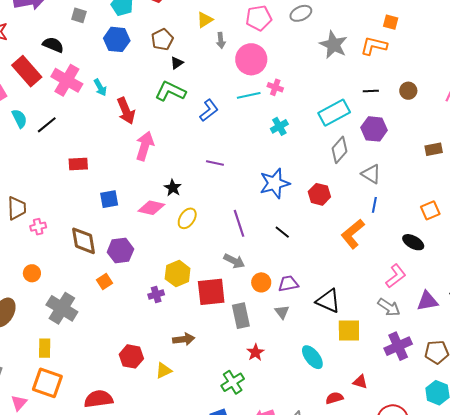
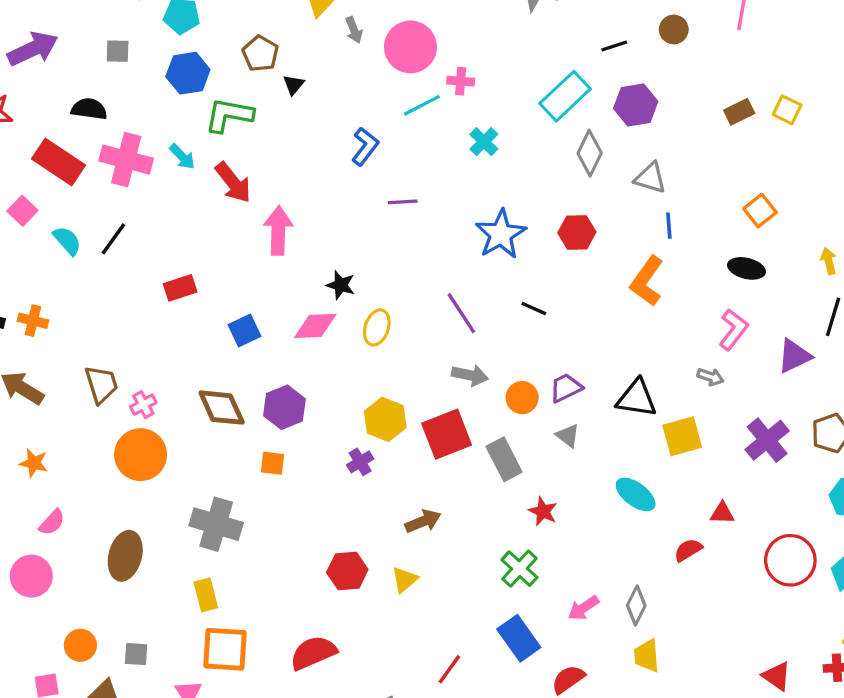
green L-shape: (170, 91) -> (229, 115), moved
purple line: (215, 163) -> (403, 202), moved
orange circle: (32, 273) -> (141, 455), moved, size x1.8
orange square: (105, 281) -> (272, 463), turned -35
gray arrow: (389, 307) -> (710, 377), moved, size x0.7

